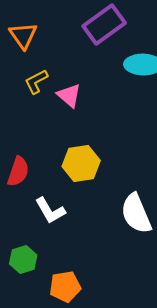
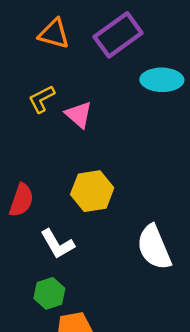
orange triangle: (23, 36) -> (54, 34), moved, turned -40
green hexagon: (23, 260) -> (49, 293), moved

